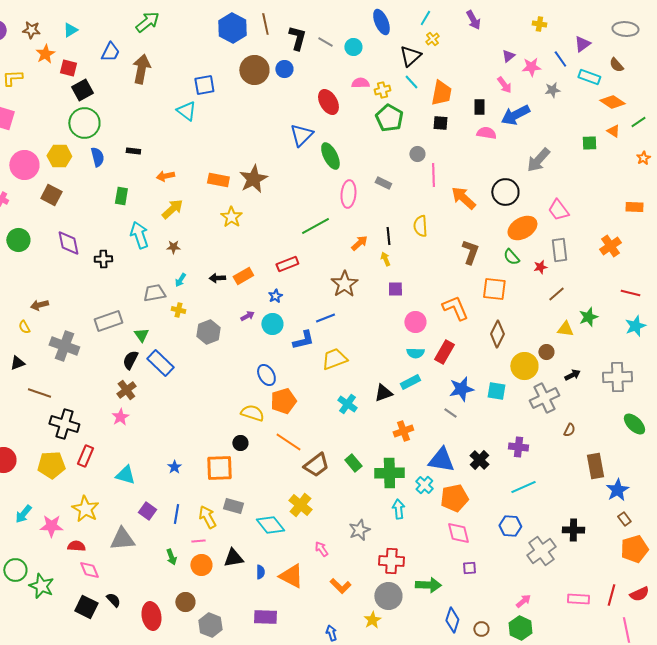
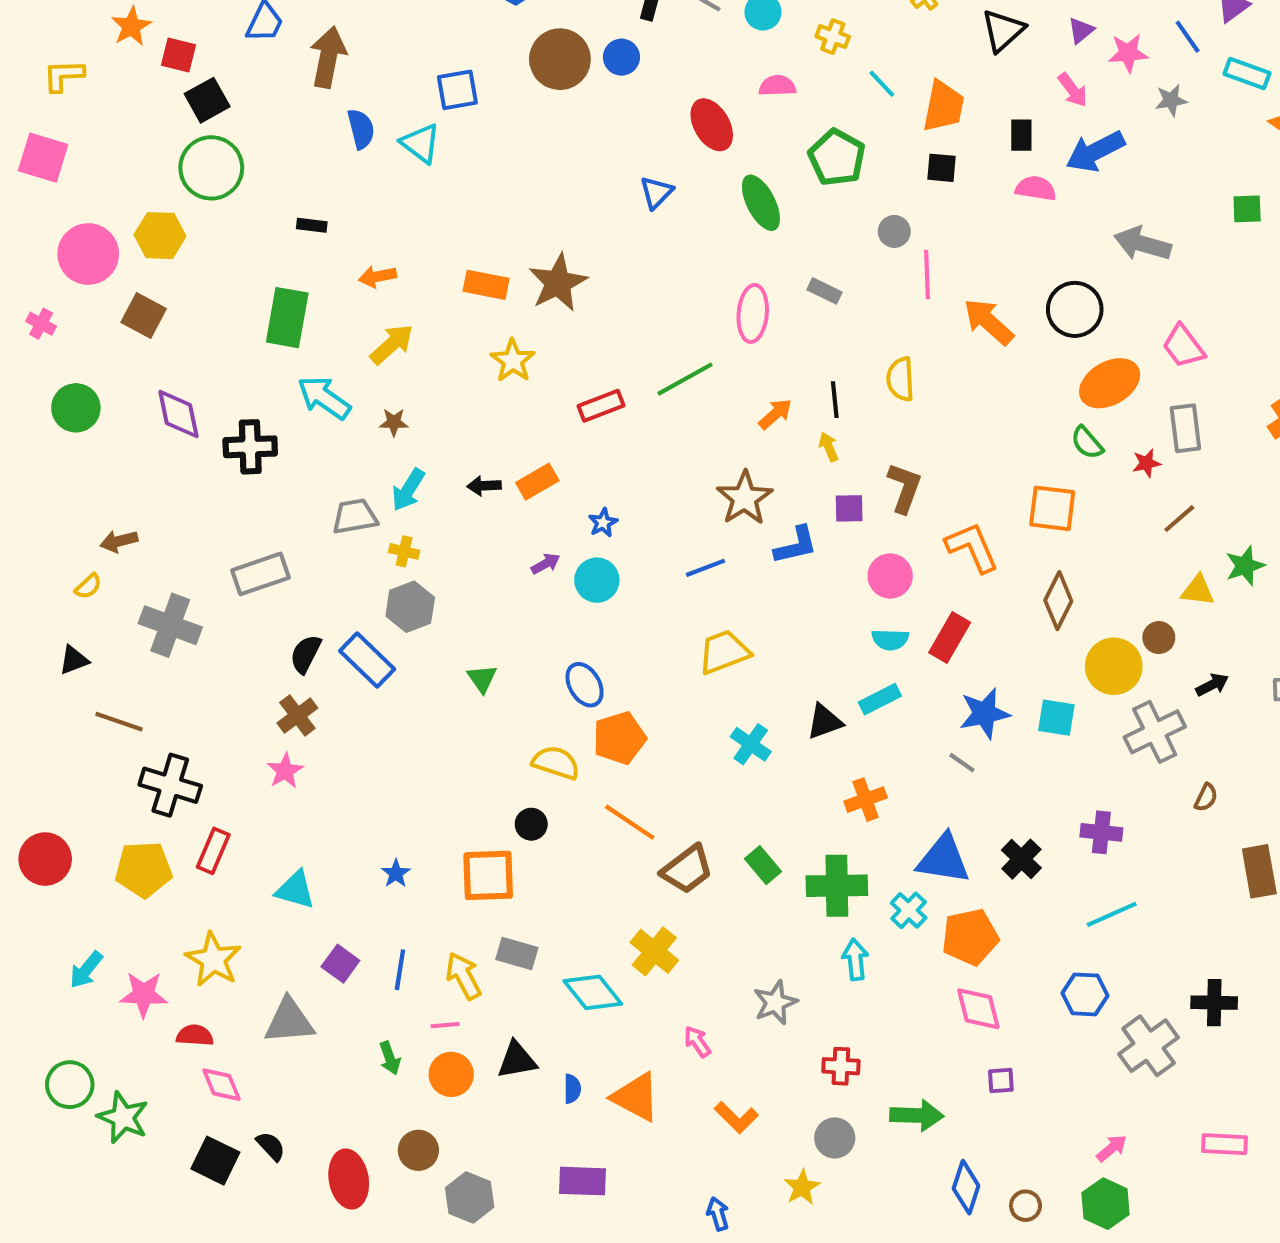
black triangle: (410, 56) -> (1003, 30), moved
yellow cross: (382, 90) -> (833, 37), moved, turned 35
blue triangle: (301, 135) -> (656, 192), size x0.7
green ellipse: (330, 156) -> (761, 203), moved
blue semicircle: (97, 157) -> (361, 129), moved
gray arrow: (538, 160) -> (1142, 244), turned 64
green rectangle: (121, 196) -> (287, 318), size x1.6
cyan arrow: (139, 235) -> (324, 398), turned -36
brown L-shape: (470, 252) -> (904, 488), moved
black cross: (103, 259) -> (250, 447), size x1.4
red rectangle: (287, 264) -> (601, 406), moved
cyan arrow: (180, 280) -> (408, 490), size x1.5
yellow semicircle: (24, 327) -> (88, 586), turned -104
gray hexagon: (208, 332) -> (410, 607), moved
green triangle: (141, 335) -> (482, 679), moved
blue L-shape: (303, 340) -> (796, 545), moved
red cross: (391, 561) -> (841, 1066), size x0.7
gray circle: (388, 596) -> (835, 1138), size x0.7

